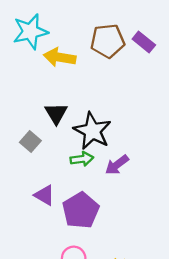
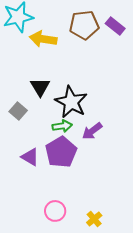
purple pentagon: (81, 210) -> (61, 152), moved

